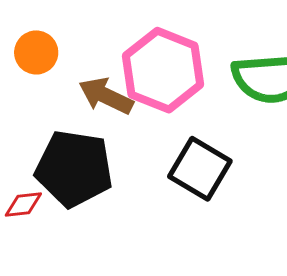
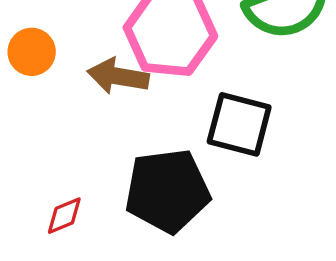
black pentagon: (74, 169) -> (167, 191), moved

